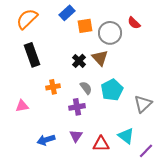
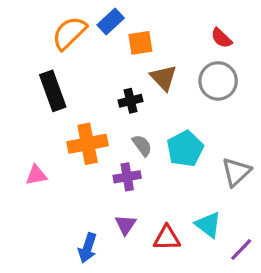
orange semicircle: (27, 19) -> (69, 33), moved
gray circle: (110, 33) -> (218, 81), moved
brown triangle: (100, 58) -> (164, 78), moved
black cross: (79, 61) -> (130, 101), turned 32
orange cross: (53, 87) -> (88, 144), size x1.6
blue arrow: (46, 140) -> (88, 248), moved, turned -54

